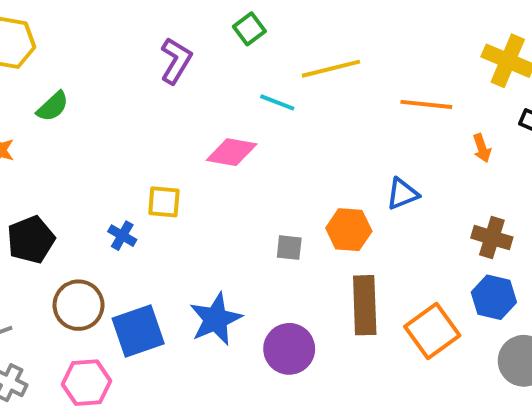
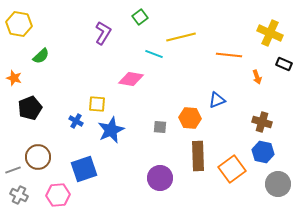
black pentagon: (31, 240) -> (30, 108), moved
brown circle: (79, 305) -> (38, 157), moved
blue star: (216, 319) -> (111, 130), moved

